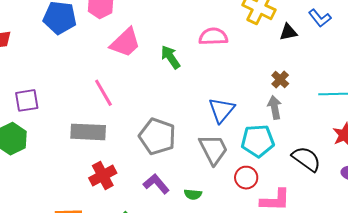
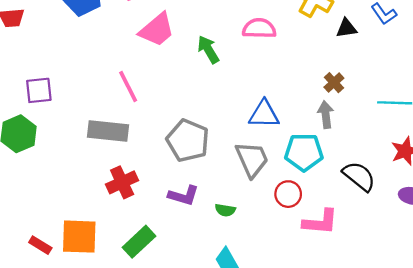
blue triangle: (222, 110) -> (264, 114), turned 48
purple L-shape: (156, 184) -> (184, 196), turned 144

